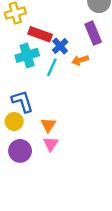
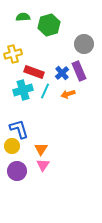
blue cross: (60, 46) -> (62, 73), moved
cyan line: (52, 67) -> (45, 91), moved

